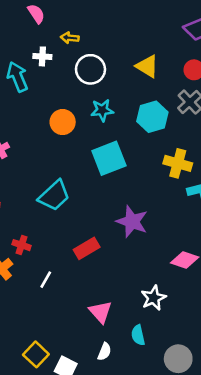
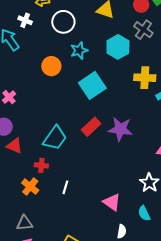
white cross: (42, 56) -> (25, 20), turned 32
cyan trapezoid: (54, 196) -> (55, 138), moved
red rectangle: (87, 248) -> (91, 127), moved

